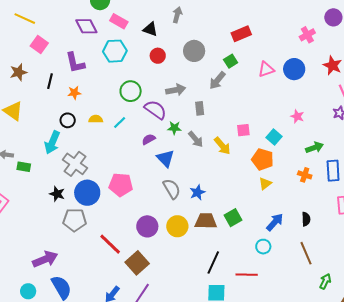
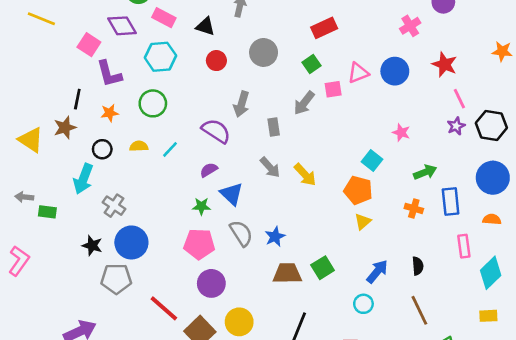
pink square: (39, 44) -> (89, 45), moved
brown star: (18, 72) -> (65, 128), moved
gray arrow: (217, 80) -> (304, 103), moved
gray arrow: (176, 90) -> (241, 104), turned 120
green circle: (131, 91) -> (153, 103), moved
green star: (174, 128) -> (201, 206), moved
pink square: (243, 130) -> (333, 89), moved
gray cross: (75, 164) -> (114, 206), size x0.7
pink pentagon: (121, 185) -> (199, 244), moved
yellow circle: (177, 226) -> (239, 322), moved

